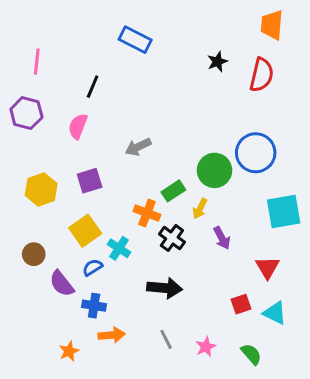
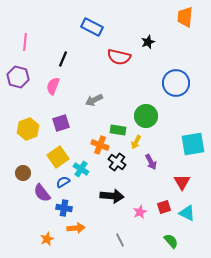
red semicircle: (262, 75) -> (119, 57), moved, turned 90
blue circle: (256, 153) -> (176, 83), moved
green rectangle: (173, 191) -> (118, 130), turned 42
gray line: (166, 339) -> (120, 240), moved
pink star: (206, 347) -> (140, 212), moved

